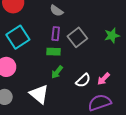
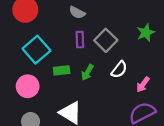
green rectangle: (53, 52) -> (62, 70), moved
green arrow: (57, 72) -> (87, 72), moved
white semicircle: (83, 80) -> (119, 70), moved

